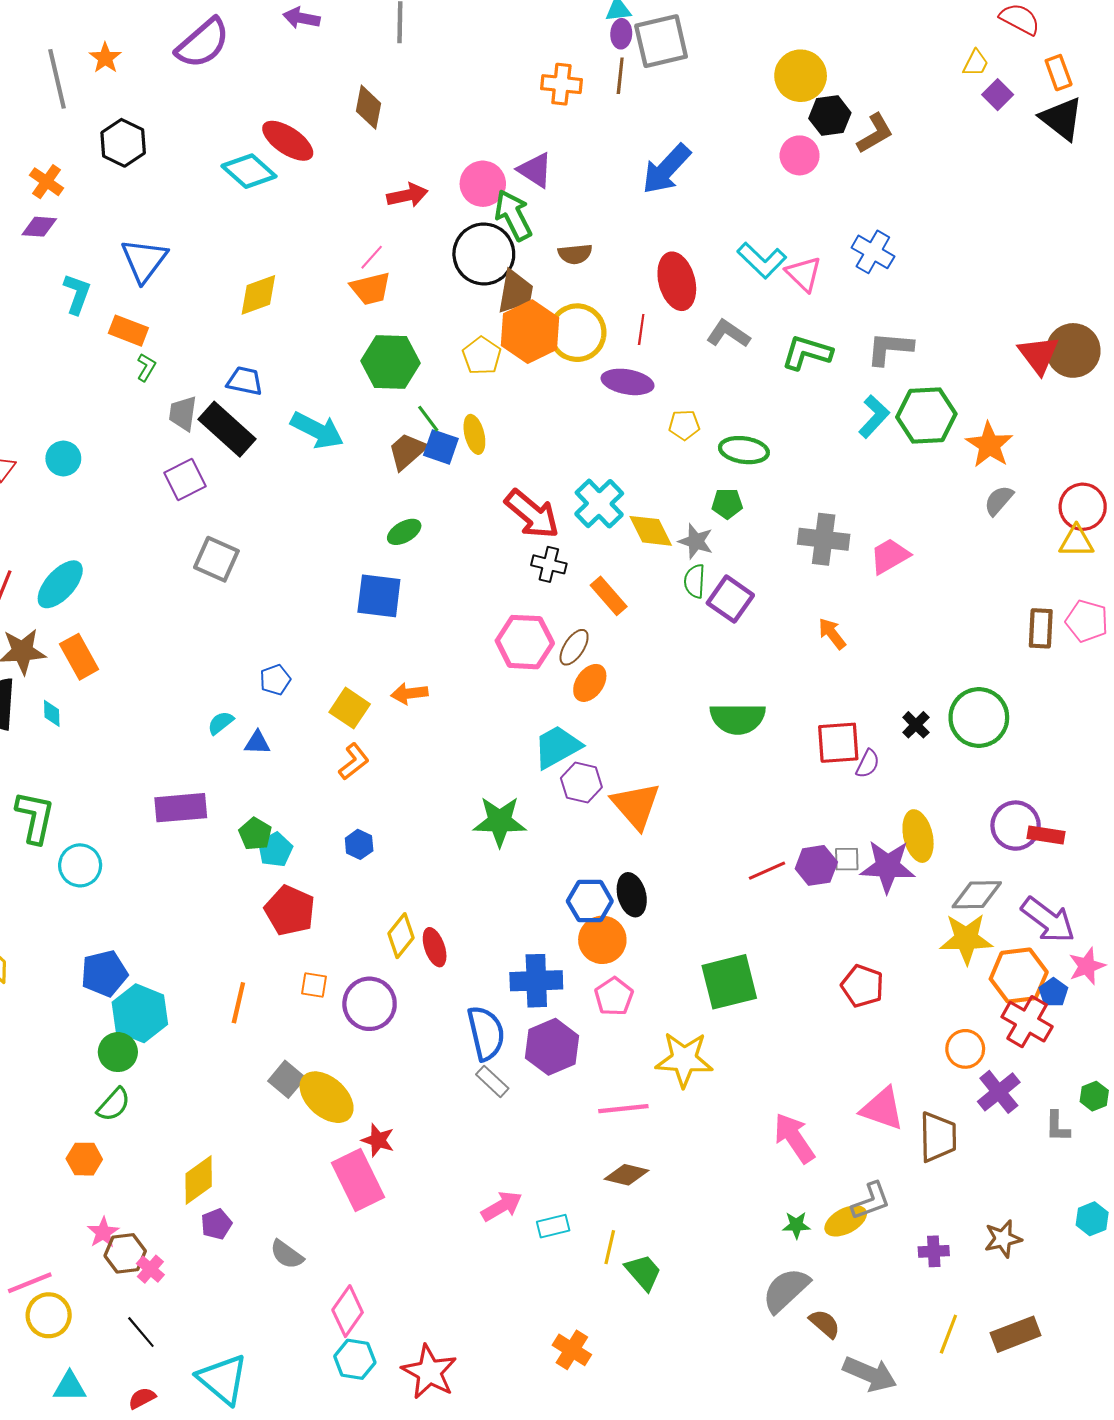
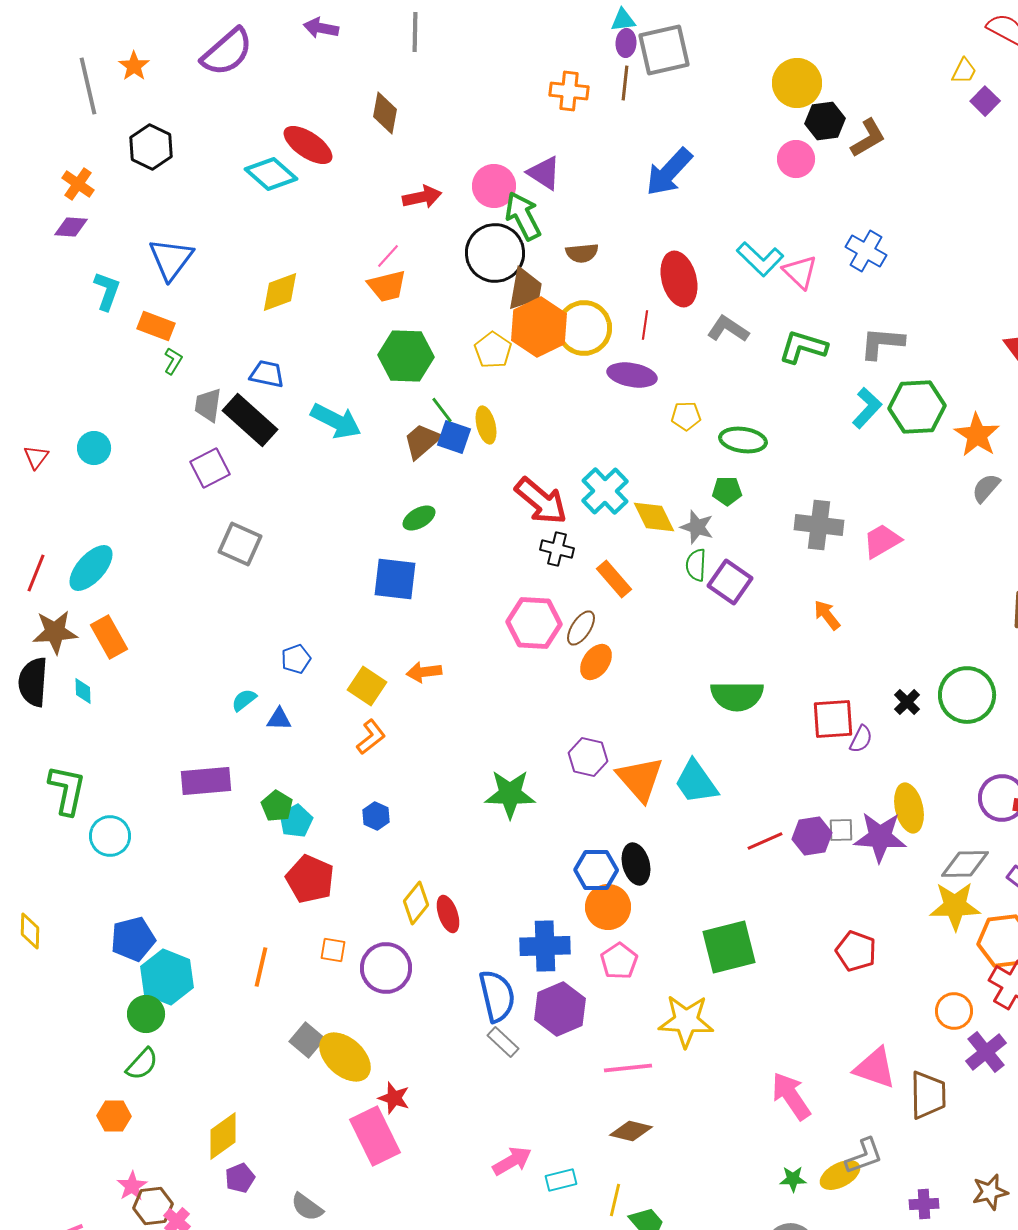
cyan trapezoid: (557, 747) -> (696, 782), moved, turned -96

